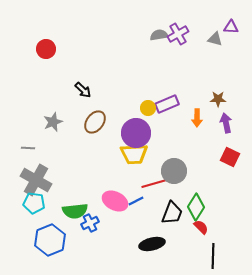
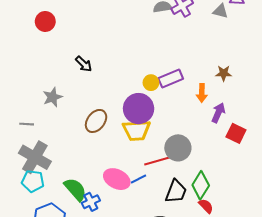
brown ellipse: (95, 122) -> (96, 121), moved
purple arrow: (226, 123) -> (218, 113), moved, turned 36
green semicircle: (75, 211) -> (75, 189), turned -125

